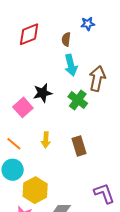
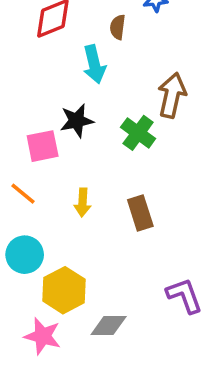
cyan arrow: (71, 65) -> (94, 64), moved
pink square: (23, 107) -> (43, 146), turned 30
orange line: (14, 144) -> (23, 194), moved

